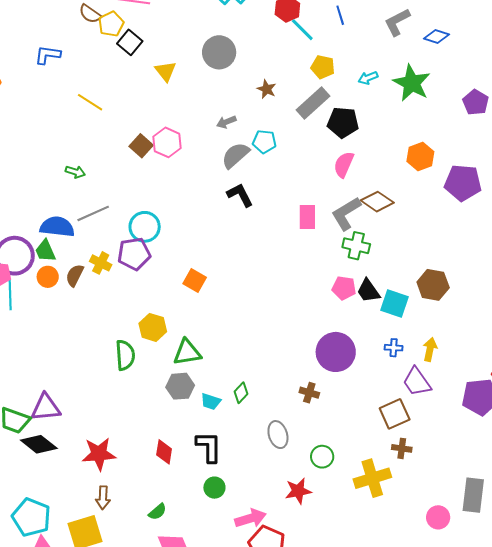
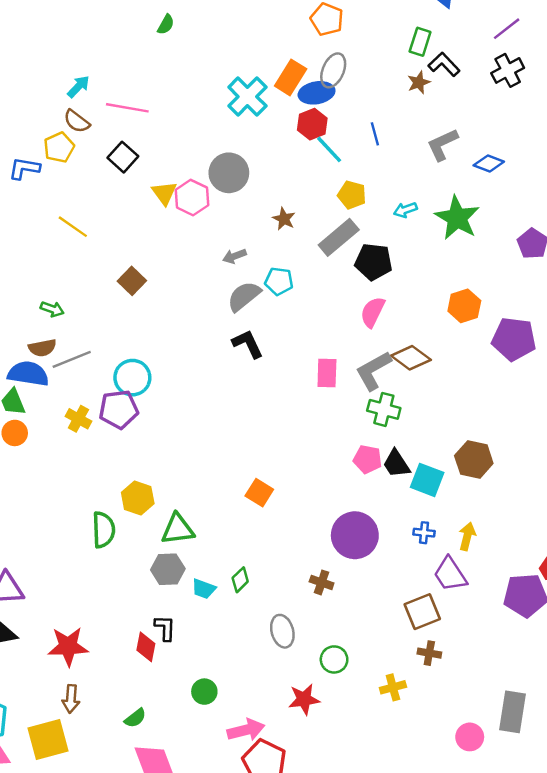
yellow pentagon: (111, 24) -> (59, 147), moved
pink hexagon: (167, 142) -> (192, 198), moved
brown semicircle: (75, 275) -> (42, 348), moved, turned -130
orange square: (195, 280) -> (259, 493), moved
black L-shape: (209, 447) -> (165, 628), moved, size x0.7
yellow cross: (372, 478) -> (393, 687), size x0.6

